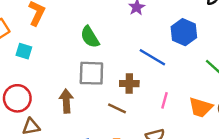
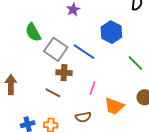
gray square: (91, 73) -> (56, 49), moved, turned 30
orange trapezoid: (201, 107) -> (114, 106), moved

